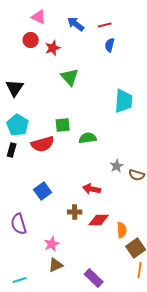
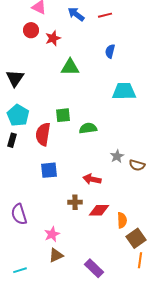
blue semicircle: (110, 45) -> (110, 51), moved
green triangle: (70, 77) -> (70, 67), turned -48
cyan trapezoid: (124, 101) -> (124, 91), turned -95
red semicircle: (43, 144) -> (43, 134), turned 115
blue square: (43, 191) -> (49, 170), moved, turned 30

